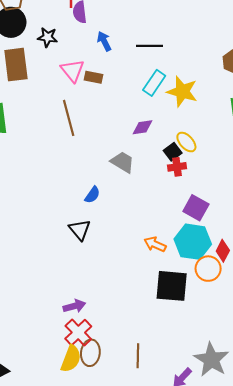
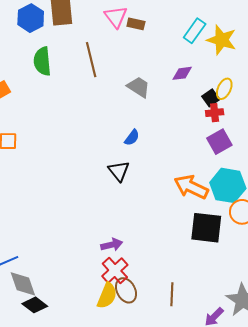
brown line: (69, 118) -> (91, 60), moved
yellow ellipse: (186, 142) -> (224, 89), turned 65
gray trapezoid: (122, 162) -> (139, 87), moved
purple square: (196, 208) -> (219, 142), moved, turned 30
orange arrow: (155, 244) -> (191, 187), size x1.6
brown ellipse: (90, 353) -> (126, 290), turned -35

